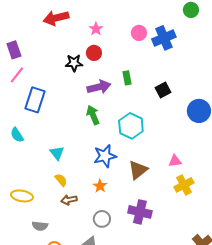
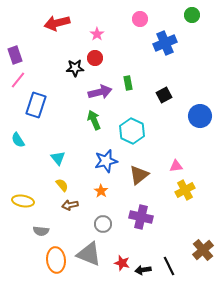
pink circle: (139, 33) -> (140, 19), moved

